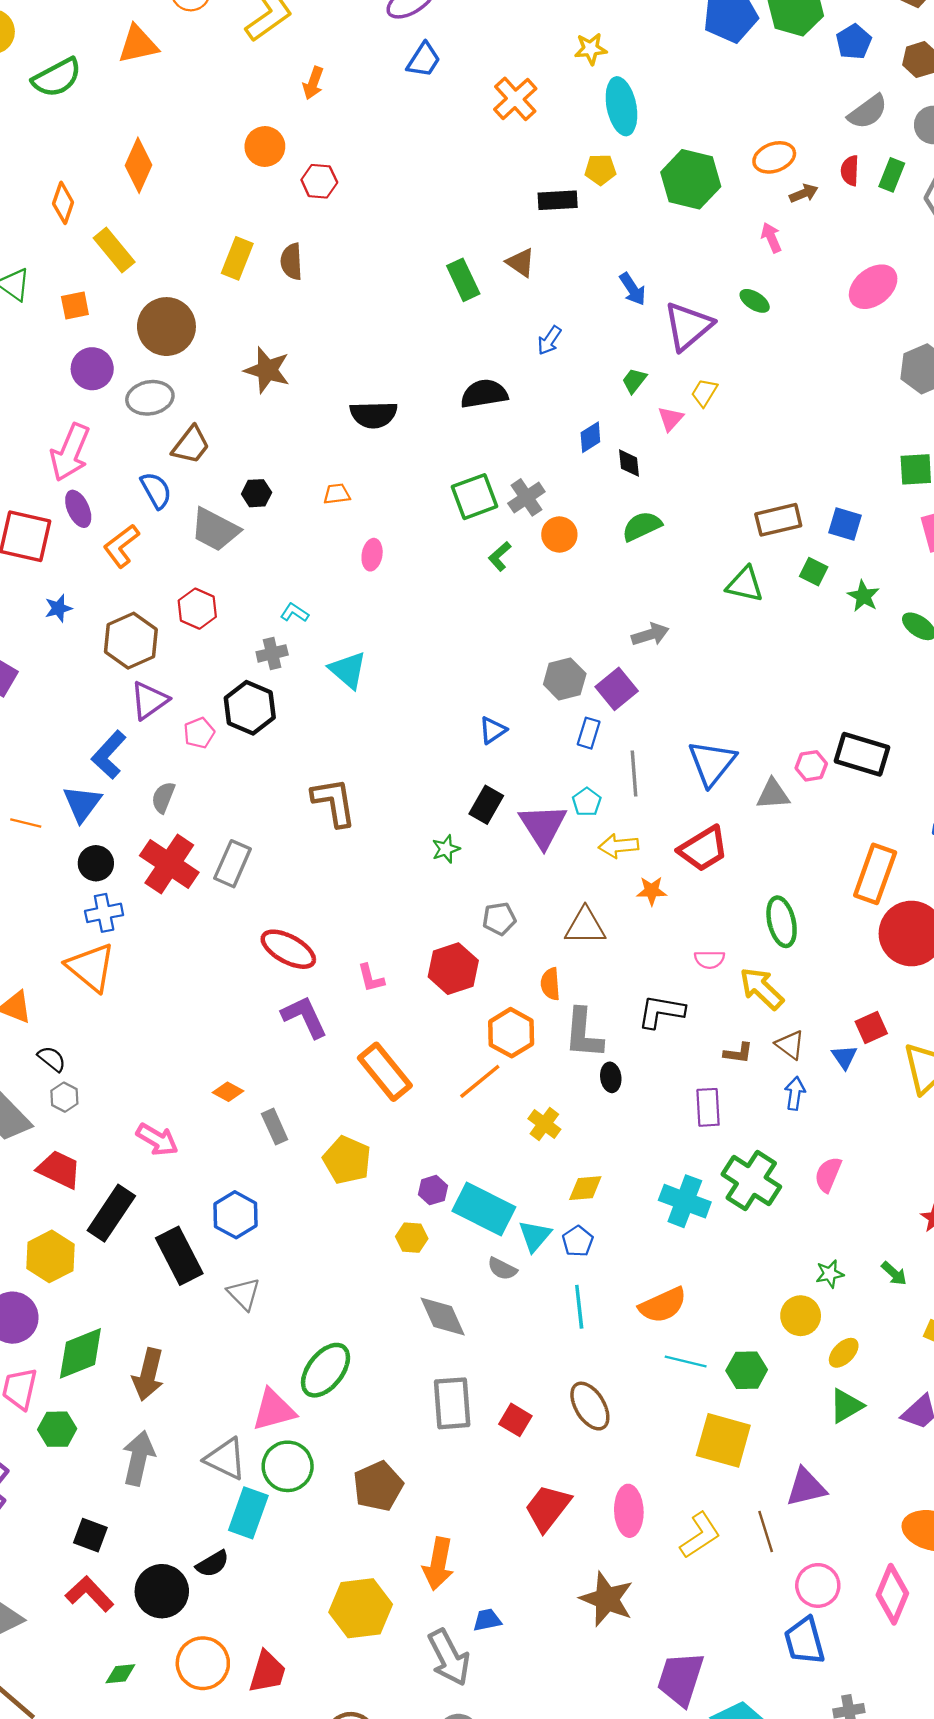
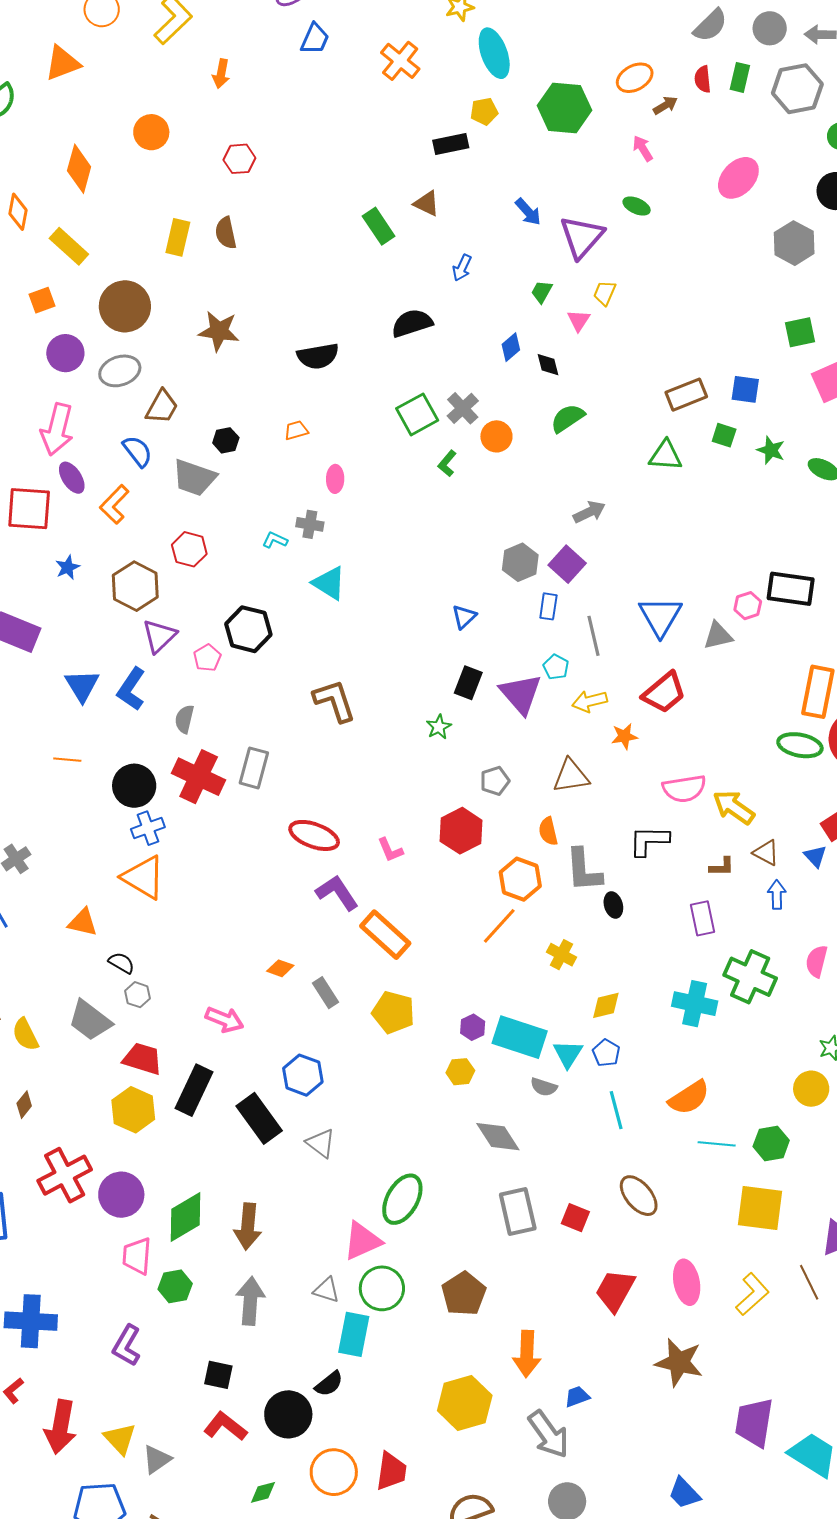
orange circle: (265, 147) -> (151, 132), moved
gray cross: (272, 653) -> (310, 524), moved, turned 32
blue triangle: (82, 803) -> (82, 686), moved
black circle: (96, 863) -> (134, 786), size x1.4
green ellipse: (782, 922) -> (800, 745), moved, turned -57
pink semicircle: (710, 959) -> (684, 789), size x1.6
orange rectangle: (385, 1072) -> (385, 935), moved
yellow hexagon: (51, 1256) -> (133, 1110), moved
gray triangle: (225, 1459) -> (327, 1290), size x0.7

